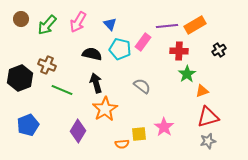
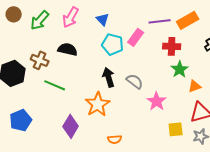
black semicircle: (92, 54) -> (68, 49), moved
black arrow: (96, 83) -> (109, 77), moved
pink star: (164, 127) -> (157, 101), moved
yellow square: (139, 134) -> (176, 129), moved

